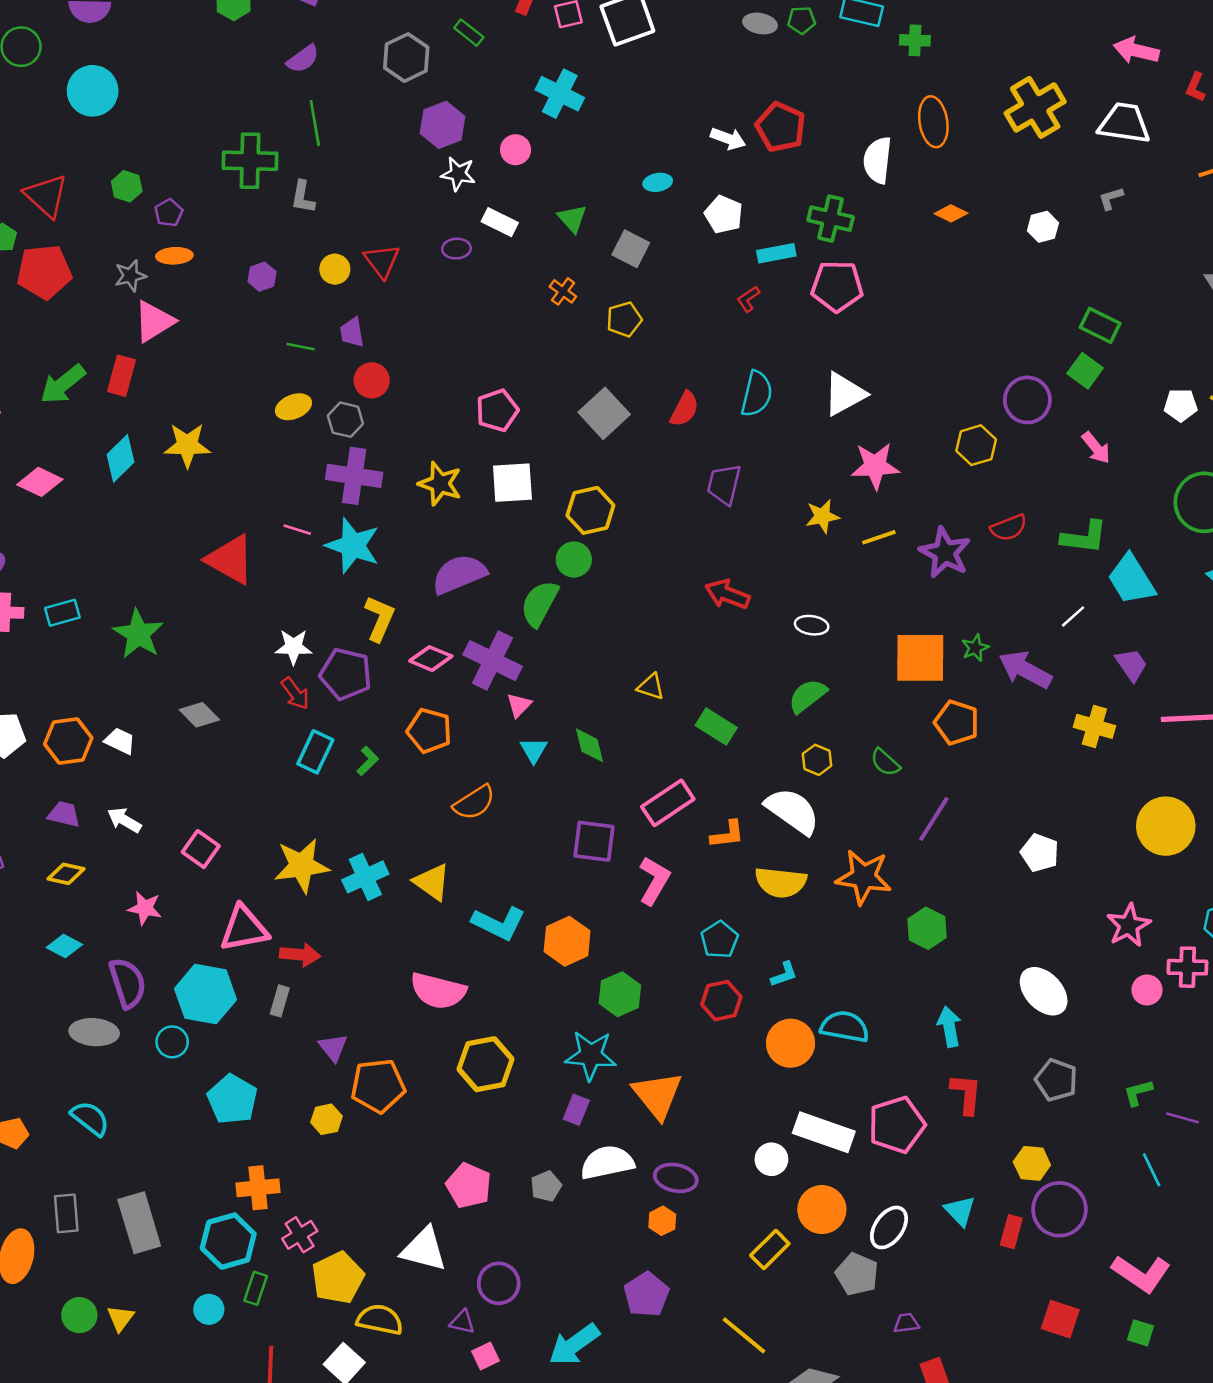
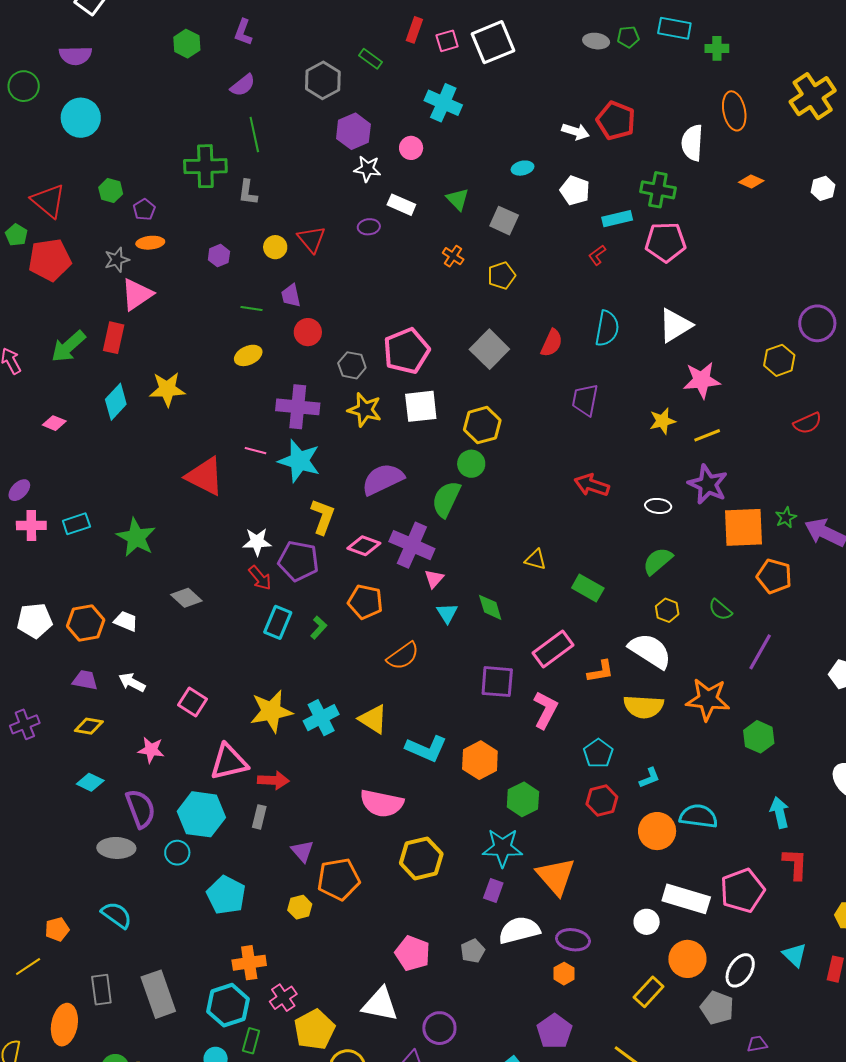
pink pentagon: (497, 410) -> (406, 351), size x1.4
gray hexagon: (345, 420) -> (352, 365), moved
pink diamond: (40, 482) -> (54, 423), size x0.7
purple star: (945, 553) -> (708, 484), moved

